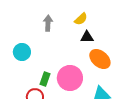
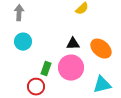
gray arrow: (48, 23) -> (19, 13), moved
black triangle: (87, 37) -> (73, 44), moved

